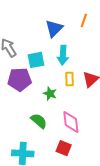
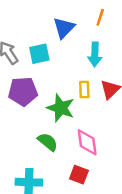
cyan arrow: (63, 55) -> (95, 54), moved
cyan square: (36, 60) -> (39, 54), moved
green star: (50, 94) -> (61, 108), size x1.6

